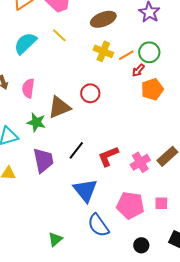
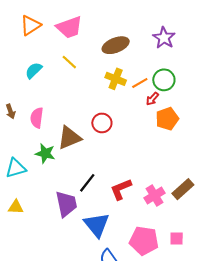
cyan semicircle: (25, 43) -> (34, 70), size x0.7
purple trapezoid: (43, 160) -> (66, 204), moved

